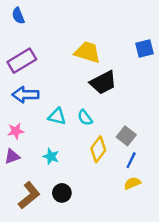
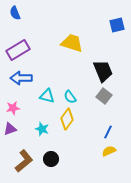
blue square: (144, 48) -> (117, 25), moved
black trapezoid: (103, 82) -> (103, 71), moved, turned -85
gray square: (126, 136) -> (104, 96), moved
yellow diamond: (98, 149) -> (67, 119), moved

